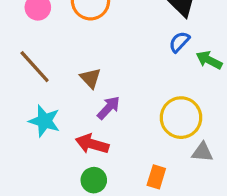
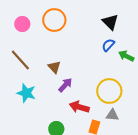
red arrow: (92, 144) -> (79, 107), moved
gray triangle: (202, 152) -> (112, 115), moved

